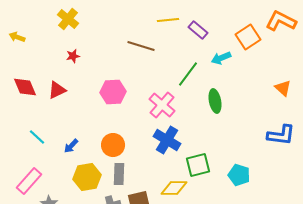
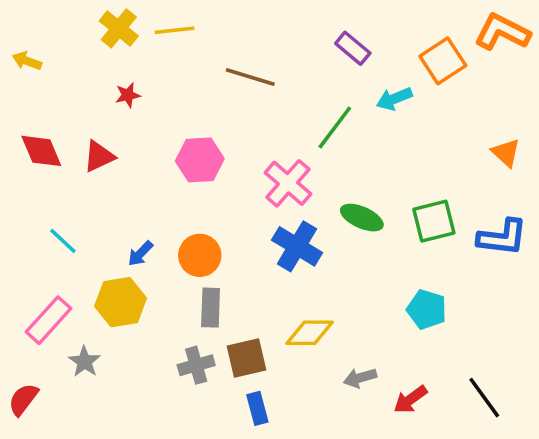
yellow line: (168, 20) -> (175, 30), moved
green ellipse: (215, 101) -> (362, 218), moved, turned -55
blue arrow: (71, 146) -> (140, 254), moved
green square: (198, 165) -> (434, 221), moved
yellow hexagon: (87, 177) -> (121, 302), moved

